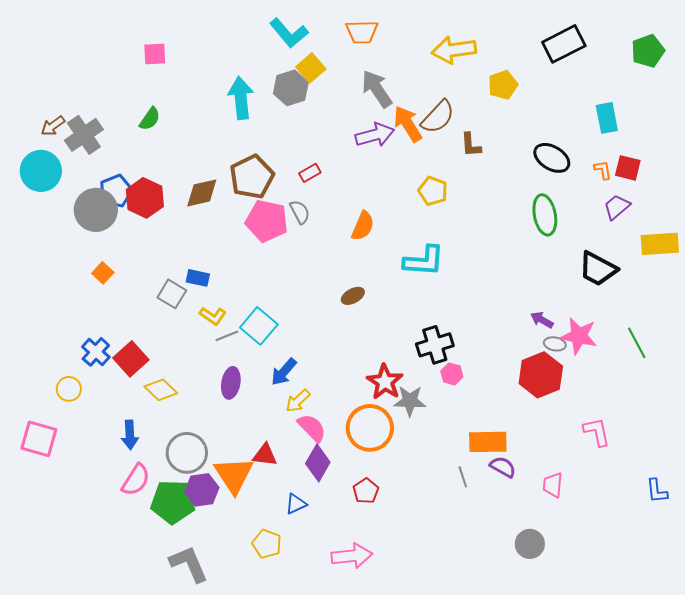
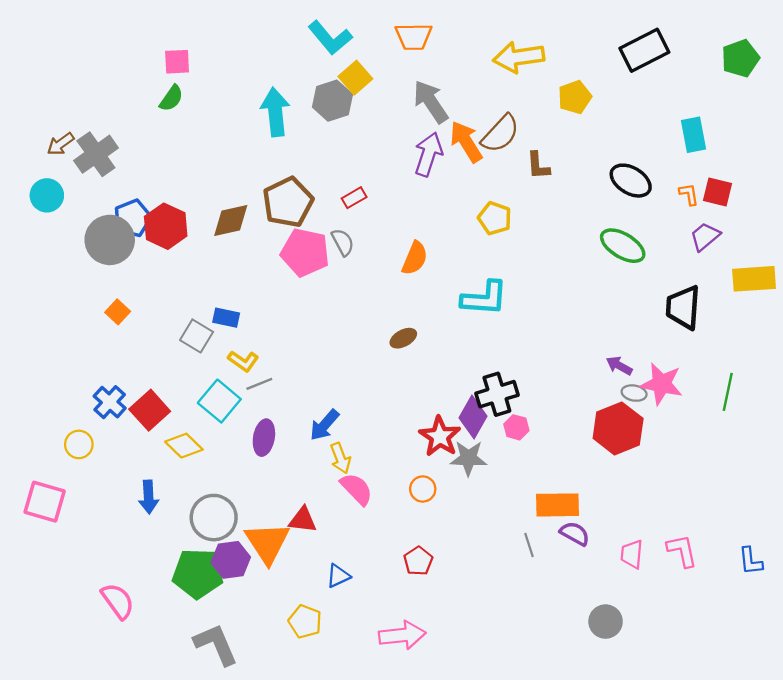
green semicircle: (150, 119) -> (171, 98), moved
purple arrow: (375, 135) -> (428, 154), turned -57
cyan circle: (41, 171) -> (47, 195), size x0.7
green ellipse: (545, 215) -> (623, 246), turned -48
black trapezoid: (598, 269) -> (683, 307), turned 66
cyan square: (259, 326) -> (219, 401), moved
green line: (637, 343) -> (728, 392), turned 40
yellow arrow: (298, 401) -> (340, 458), turned -68
orange circle: (370, 428) -> (423, 489), size x0.5
pink L-shape: (597, 432) -> (682, 551), moved
purple diamond: (318, 463) -> (473, 417), moved
pink semicircle: (136, 480) -> (118, 601), moved, turned -68

